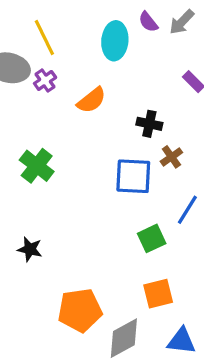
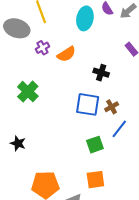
purple cross: (45, 80) -> (42, 48), moved
brown cross: (171, 157) -> (112, 107), moved

